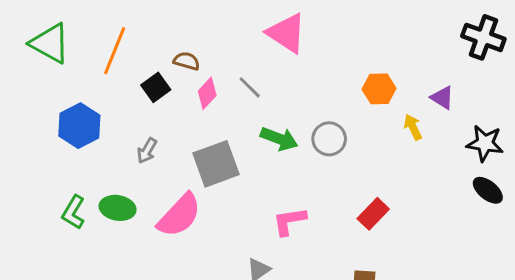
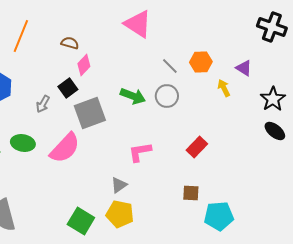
black square: (156, 87) -> (68, 88), moved
gray line: (250, 87) -> (170, 66), moved
black star: (485, 143) -> (273, 99), turned 30

